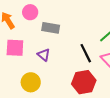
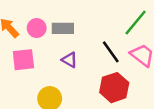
pink circle: (30, 12) -> (37, 28), moved
purple triangle: (44, 55) -> (69, 60), moved

